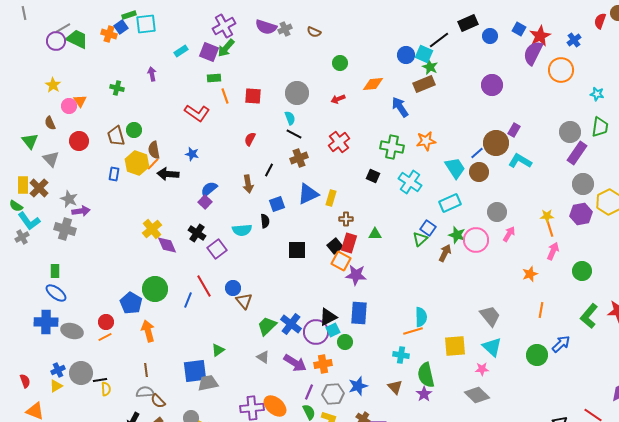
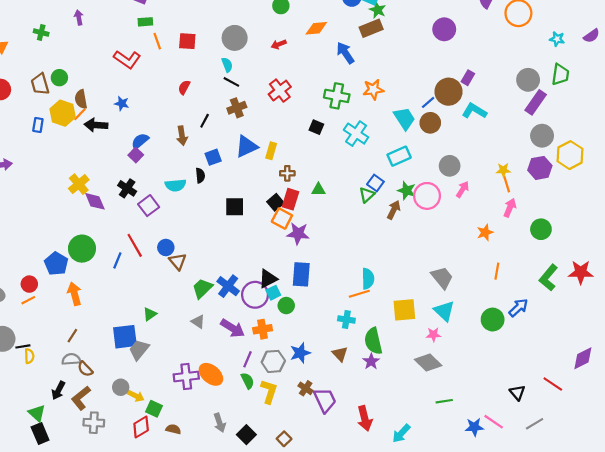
brown line: (146, 370) -> (72, 336), turned 40
gray trapezoid: (208, 383) -> (139, 350), turned -40

